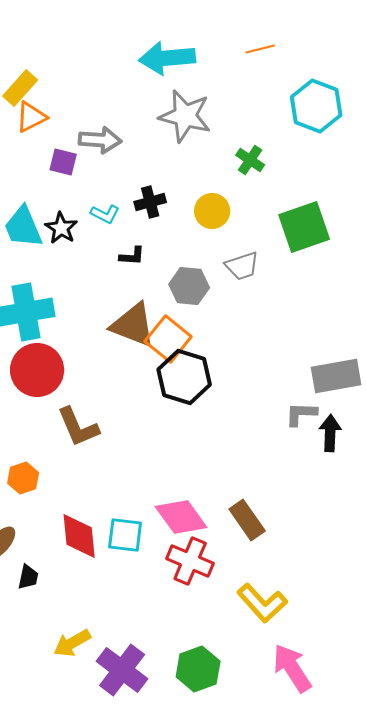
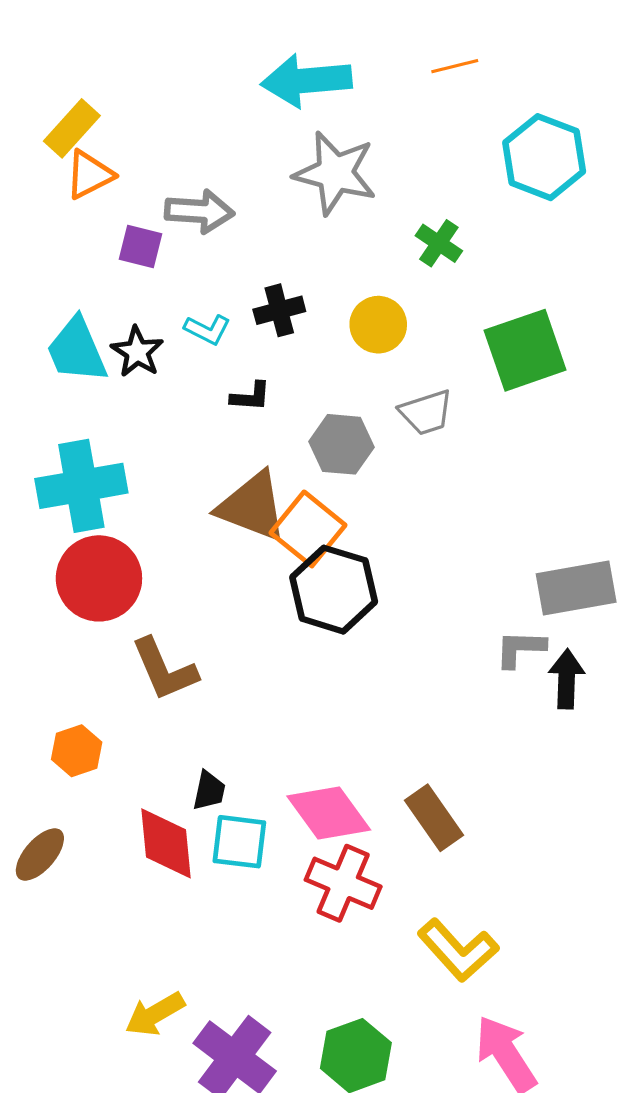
black trapezoid: (28, 577) -> (209, 791), moved

